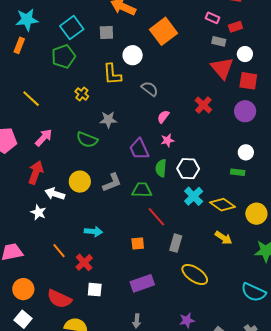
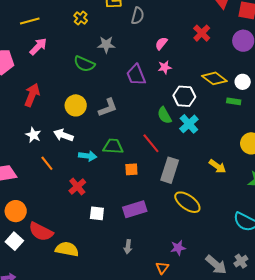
gray semicircle: (150, 89) -> (138, 16), moved, turned 66
yellow line: (31, 99) -> (30, 21), turned -60
pink arrow: (44, 138) -> (38, 47), moved
green semicircle: (161, 168) -> (164, 115), moved, turned -36
green trapezoid: (142, 190) -> (113, 146), moved
white arrow: (55, 194) -> (63, 135), moved
yellow diamond: (222, 205) -> (214, 78), moved
gray rectangle: (176, 243) -> (170, 170), size x1.4
orange line: (59, 251) -> (47, 163), moved
white square: (95, 290) -> (97, 213), moved
red semicircle: (59, 299) -> (41, 232), moved

